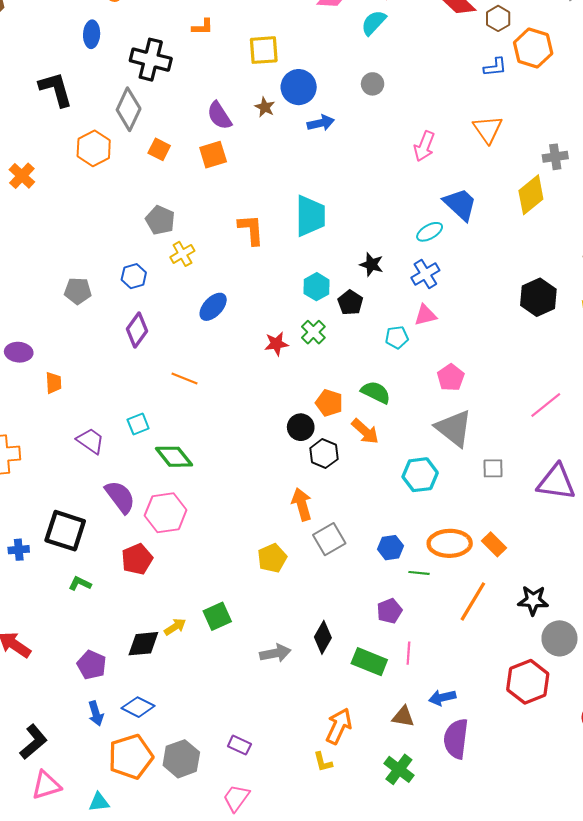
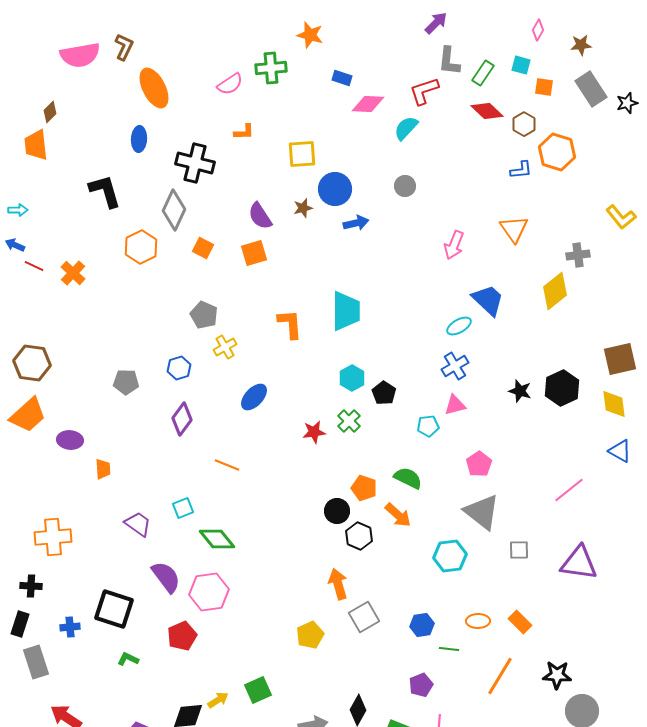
brown star: (265, 107) -> (303, 208), turned 30
black star: (371, 265) -> (520, 391), moved
orange ellipse: (450, 543) -> (478, 621), size x0.6

